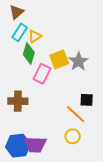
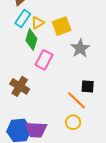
yellow square: (59, 59) -> (62, 26), moved
brown cross: (18, 101) -> (20, 86), turned 30

